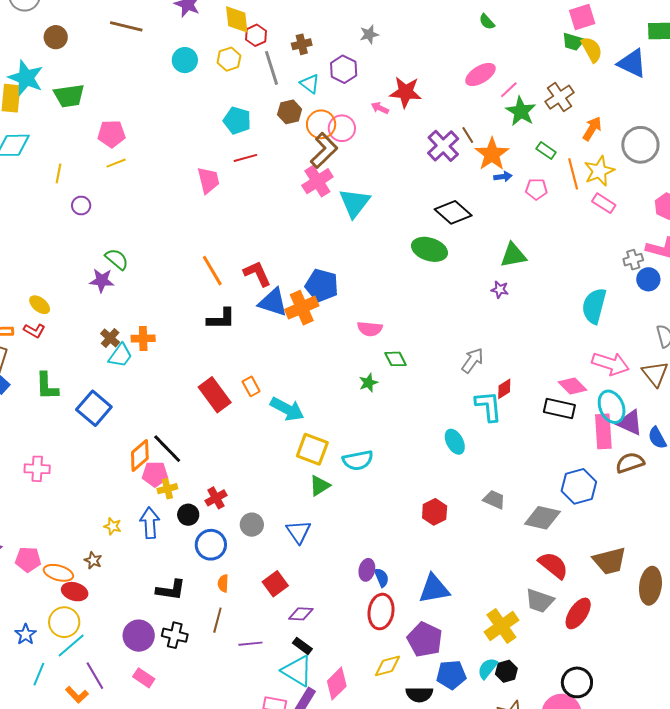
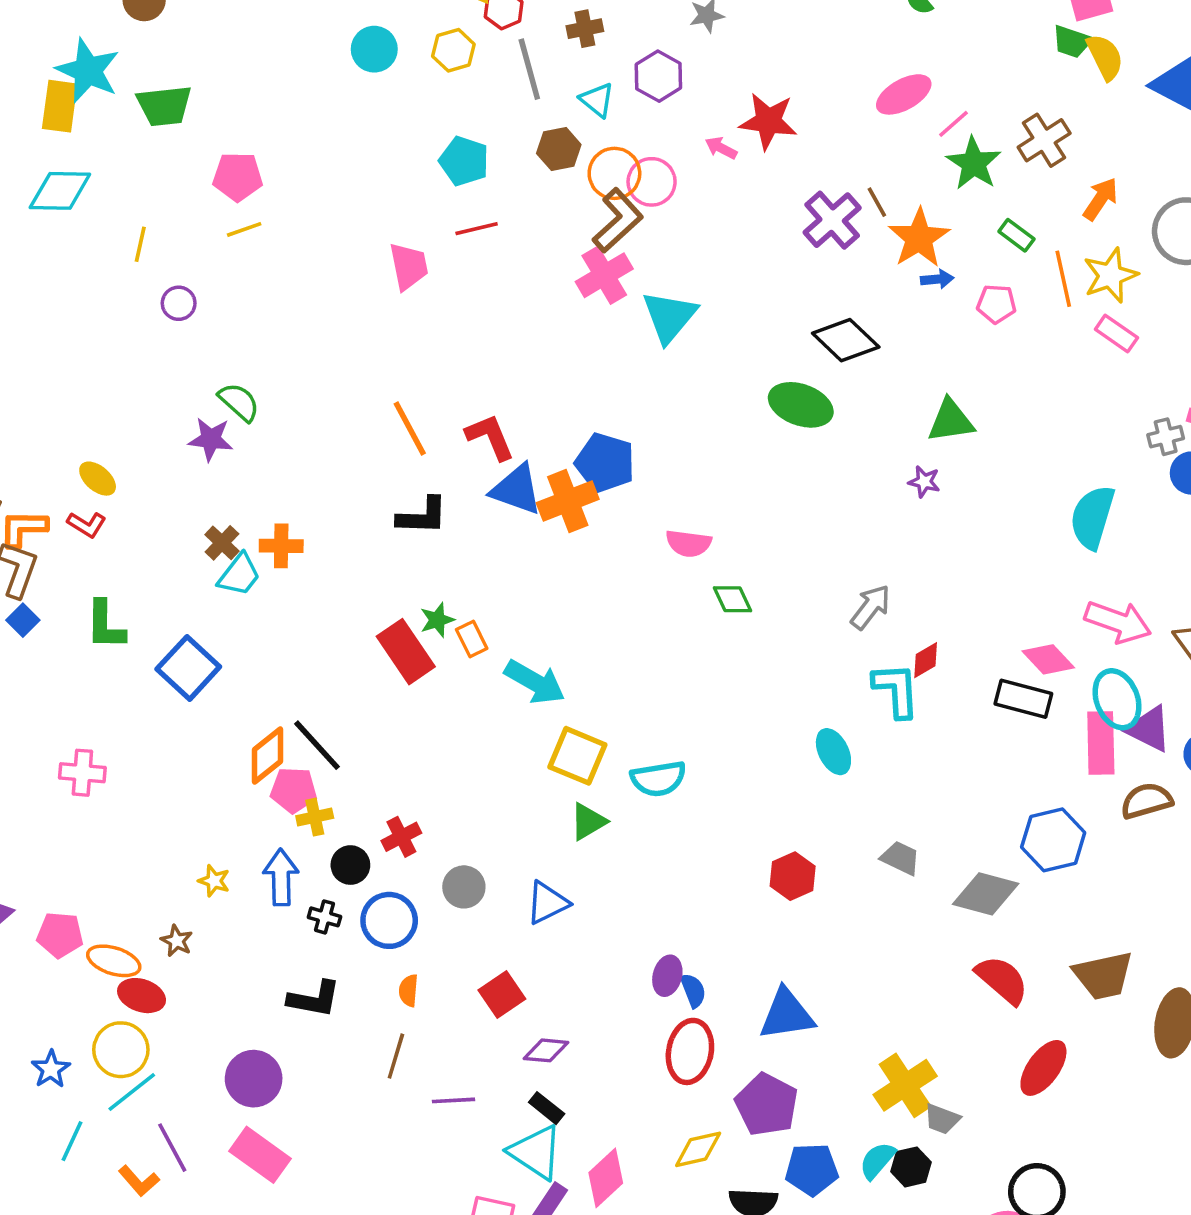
green star: (368, 383) -> (437, 620), moved
blue triangle: (299, 532) -> (547, 903), turned 36
gray trapezoid: (540, 601) -> (942, 1119), moved, size x0.7
black cross: (175, 635) -> (325, 917), moved, size x0.7
pink rectangle: (144, 678) -> (260, 1155), size x1.5

